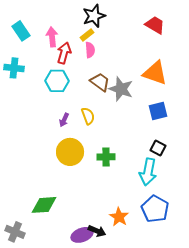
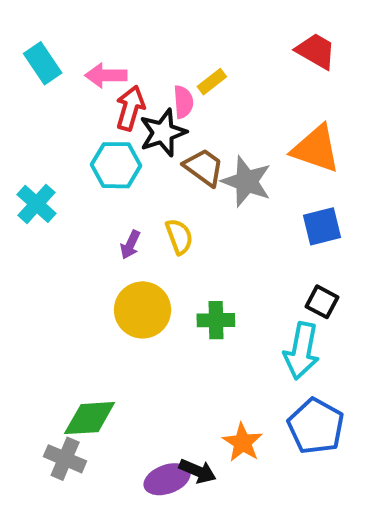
black star: (94, 16) -> (163, 133), moved
yellow rectangle: (87, 35) -> (212, 82), moved
pink arrow: (52, 37) -> (106, 75), turned -84
cyan cross: (14, 68) -> (37, 204), moved, turned 36
gray cross: (15, 232) -> (65, 459), moved

